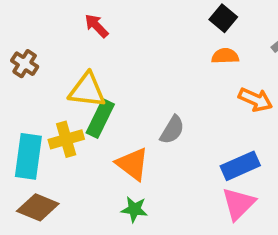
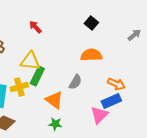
black square: (223, 18) -> (91, 23), moved
orange semicircle: (225, 56) -> (91, 55), moved, size x1.5
orange arrow: (255, 100) -> (116, 84), moved
pink triangle: (238, 204) -> (99, 115), moved

